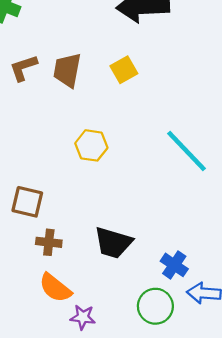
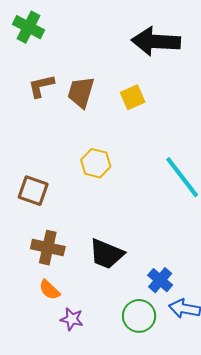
brown square: (27, 202) -> (33, 191), moved
brown cross: (49, 242) -> (48, 248), size x1.4
orange semicircle: (55, 288) -> (49, 290), size x0.7

